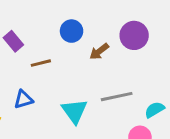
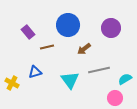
blue circle: (72, 31) -> (68, 25), size x1.5
brown arrow: (99, 51) -> (84, 49), moved

